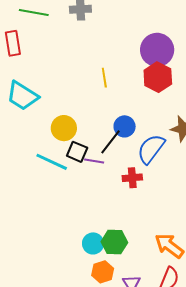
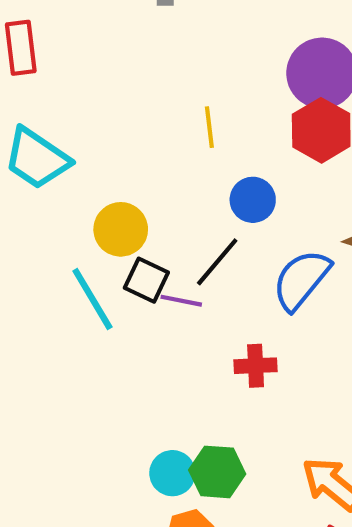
blue circle: (125, 126) -> (253, 200), moved
cyan line: (52, 162) -> (92, 299), turned 32
red cross: (132, 178) -> (256, 366), moved

